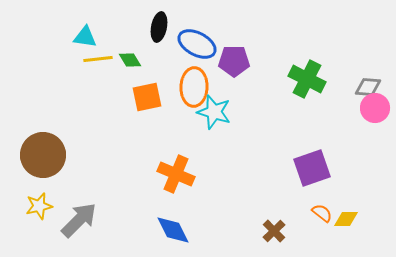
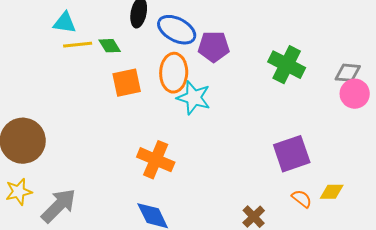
yellow diamond: (346, 219) -> (332, 192), moved

